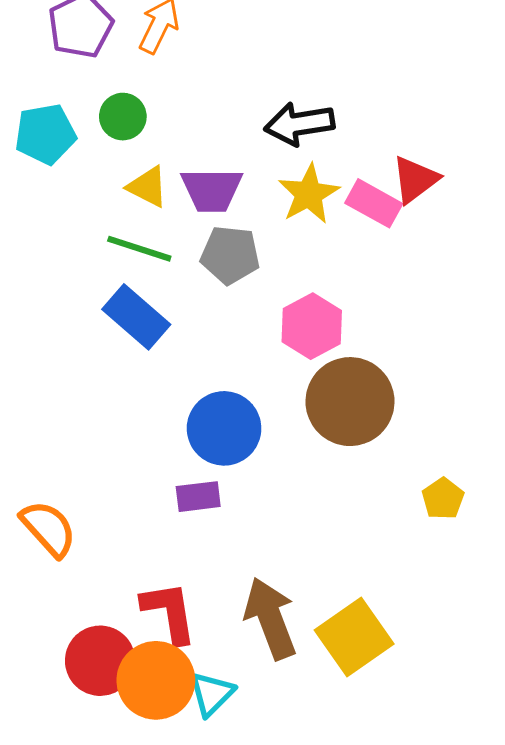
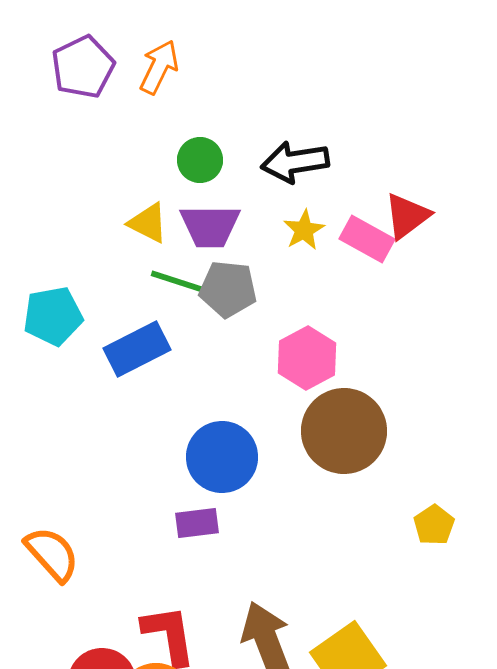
green circle: (123, 117) -> (200, 160), moved
cyan pentagon: (45, 134) -> (53, 316), moved
yellow star: (309, 194) -> (304, 230), size x0.7
green line: (139, 249) -> (182, 283), moved
blue rectangle: (136, 317) -> (137, 349), turned -68

